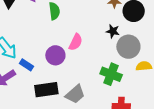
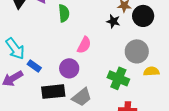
black star: (113, 31) -> (113, 21), moved
purple circle: (55, 55) -> (69, 68), moved

